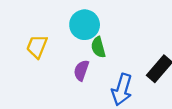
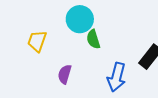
purple semicircle: (81, 70) -> (65, 74), moved

